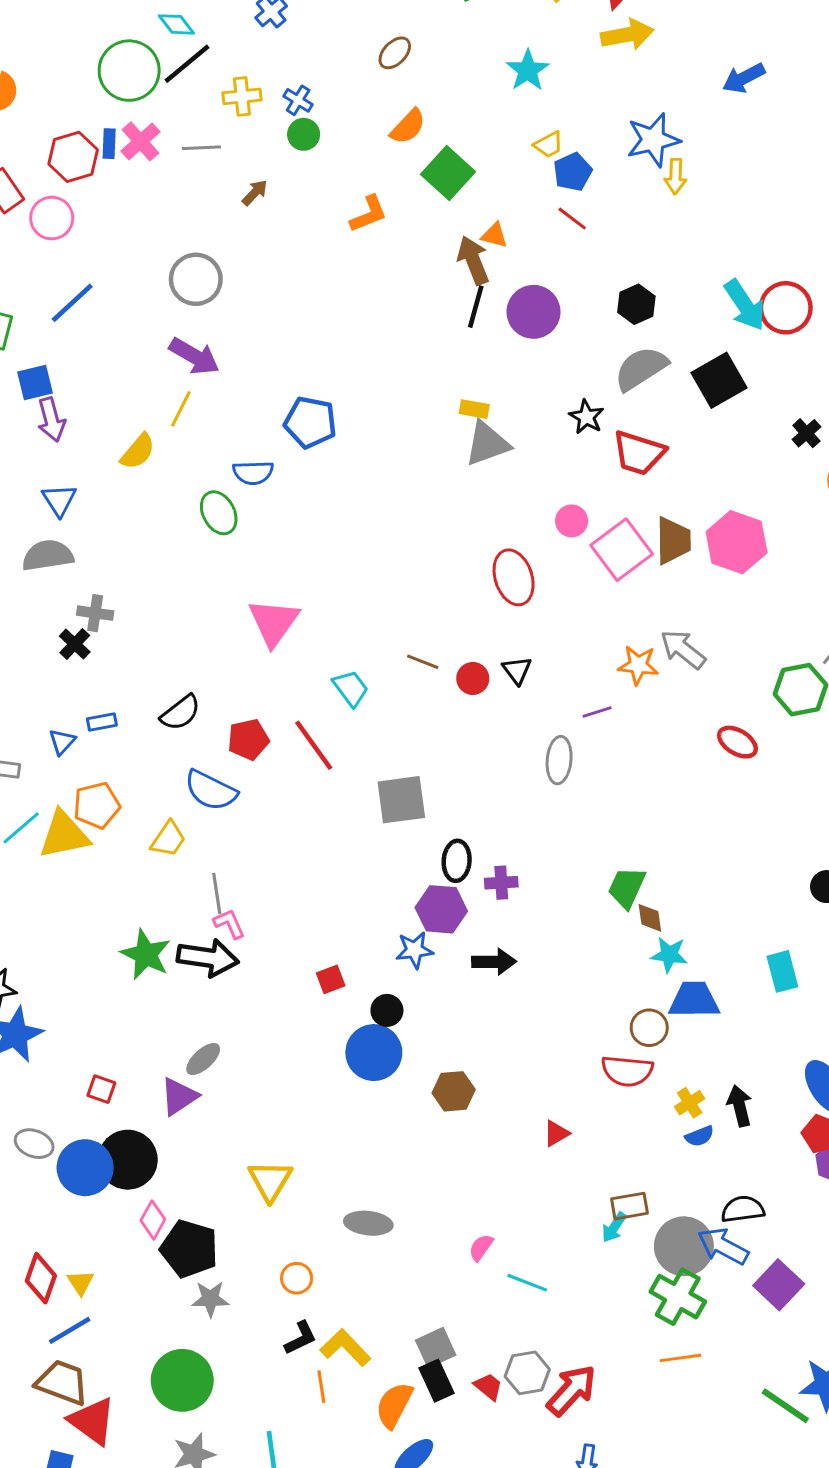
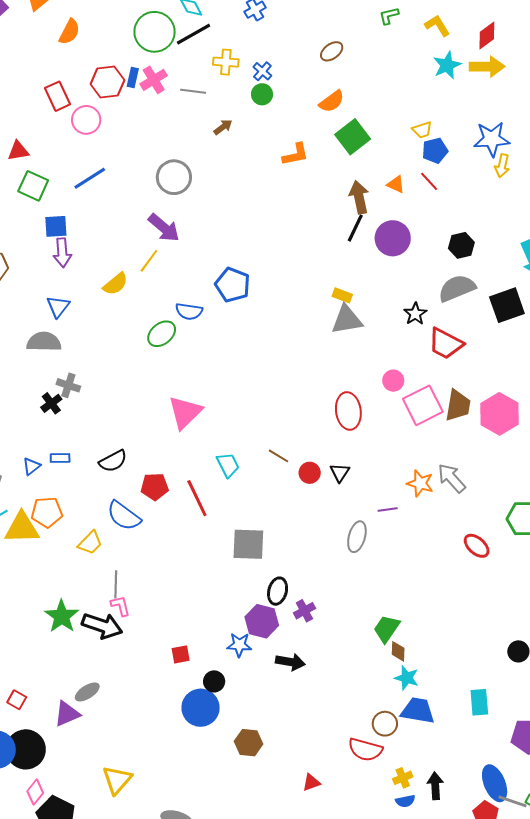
cyan star: (528, 70) -> (447, 65), moved
orange triangle: (494, 235) -> (396, 184), moved
green ellipse: (219, 513) -> (162, 334), turned 68
purple cross: (501, 883) -> (304, 611), turned -35

